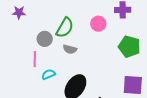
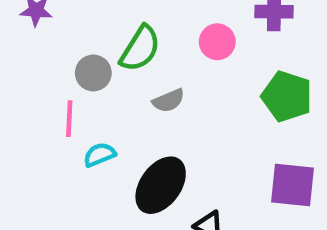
gray semicircle: (70, 49) -> (169, 101), moved, turned -40

